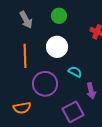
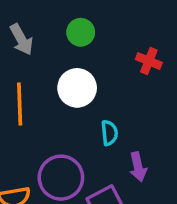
cyan semicircle: (75, 72) -> (109, 133), turned 56
purple circle: (45, 84) -> (61, 178), moved

